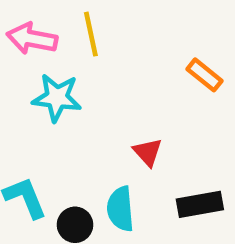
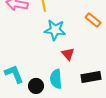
cyan star: (57, 98) -> (55, 30), moved

